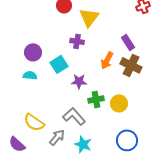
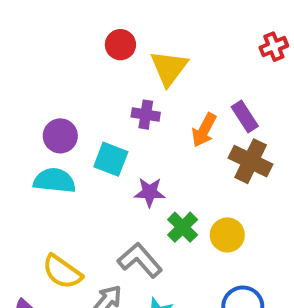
orange arrow: (107, 60) -> (204, 130), moved
cyan square: (59, 64) -> (111, 159), turned -36
cyan semicircle: (30, 75) -> (54, 181), size x1.5
green cross: (96, 99) -> (183, 227), turned -35

